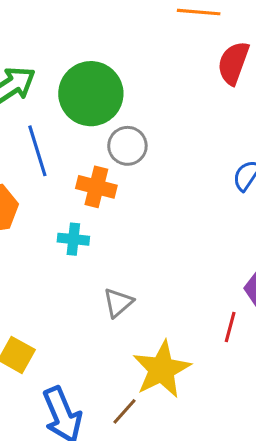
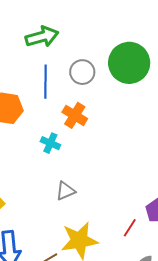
green circle: (91, 94) -> (129, 63), moved
gray circle: (127, 146) -> (82, 72), moved

